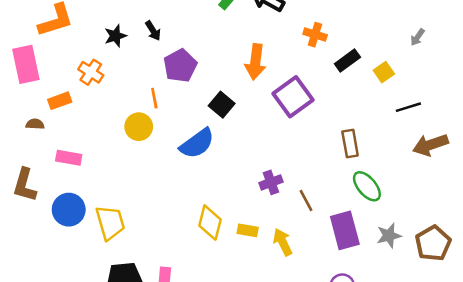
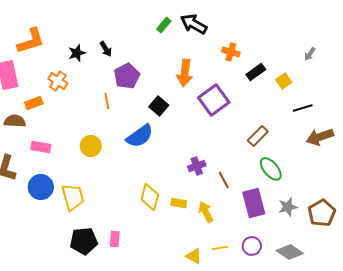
brown semicircle: (35, 124) -> (15, 121), size x1.5
yellow circle: (139, 127) -> (91, 146), moved
brown rectangle: (350, 144) -> (258, 136), turned 55

